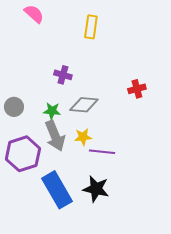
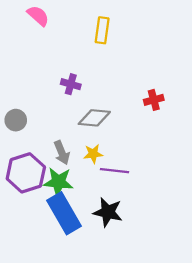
green star: (52, 111) -> (58, 182), moved, size x1.5
gray arrow: (55, 136) -> (62, 153), size x0.7

